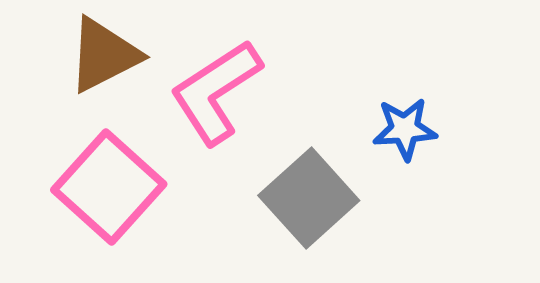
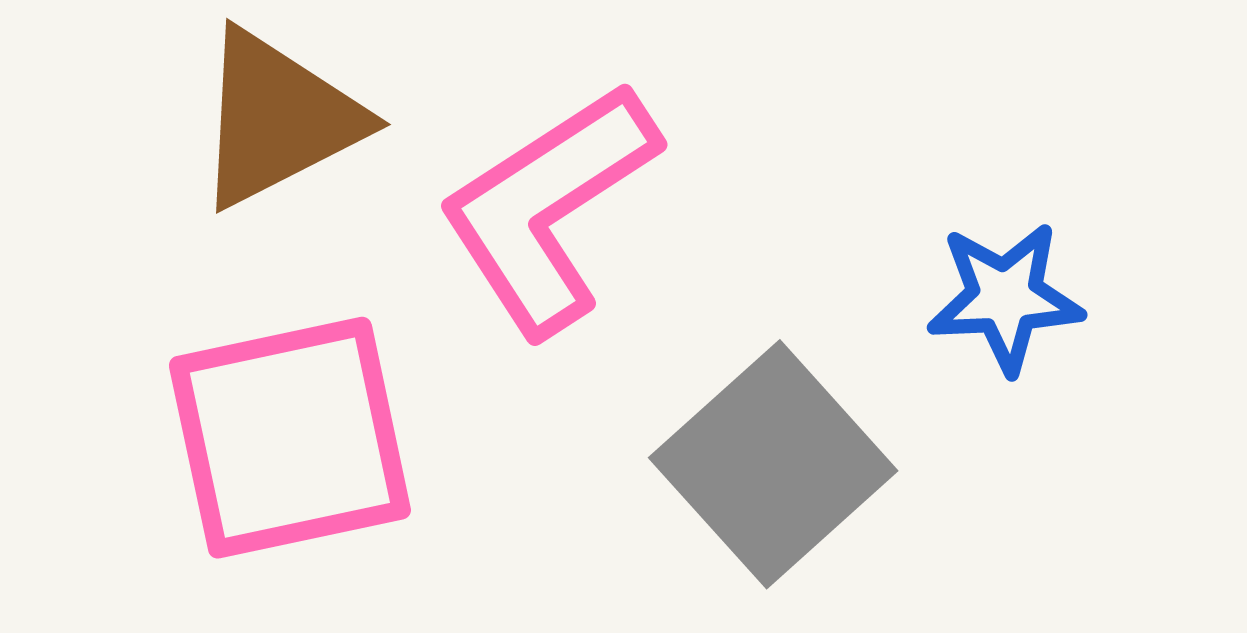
pink square: (109, 187) -> (290, 438), turned 36

